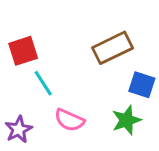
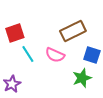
pink semicircle: (69, 120) -> (55, 55), moved

